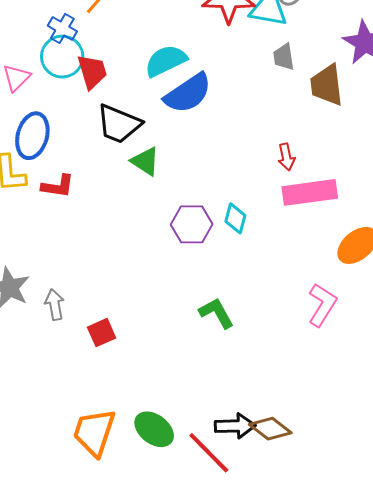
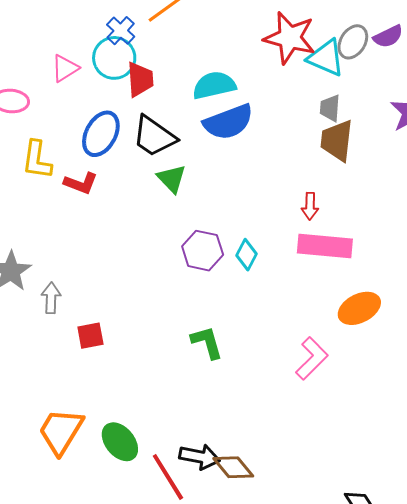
brown trapezoid: (327, 85) -> (337, 141), moved
blue ellipse: (32, 136) -> (101, 134), moved

